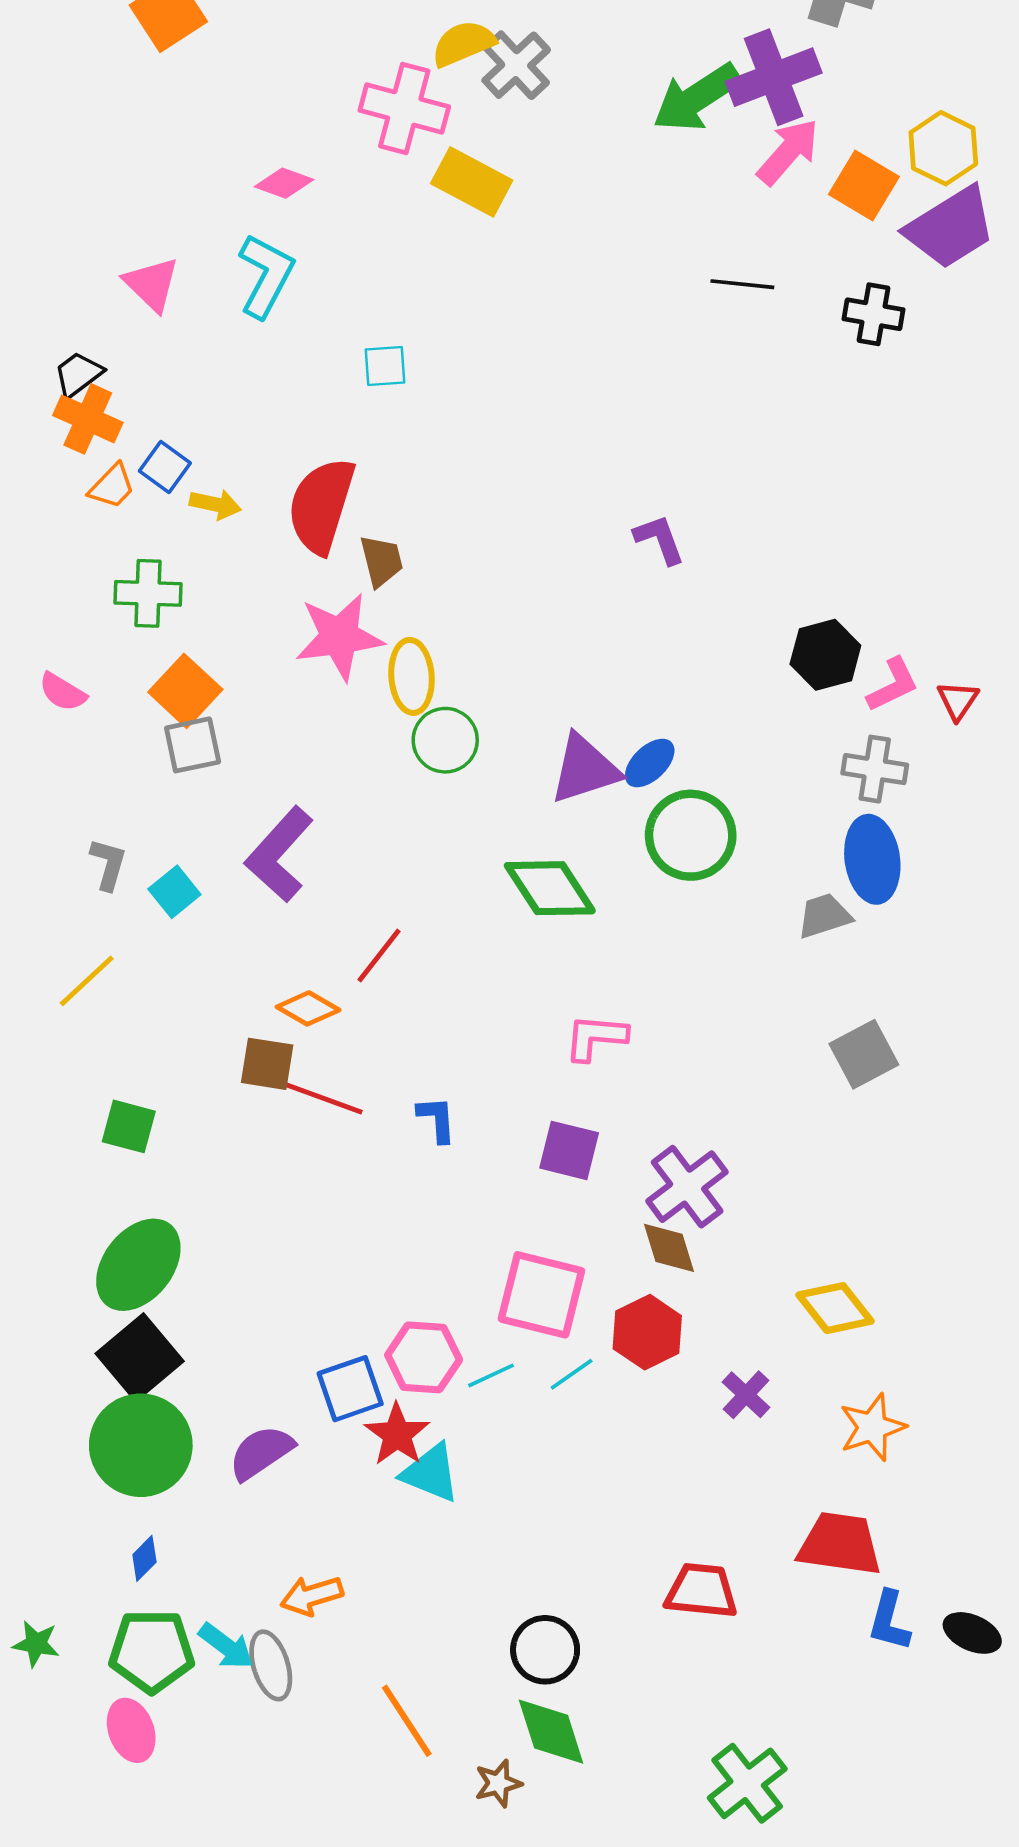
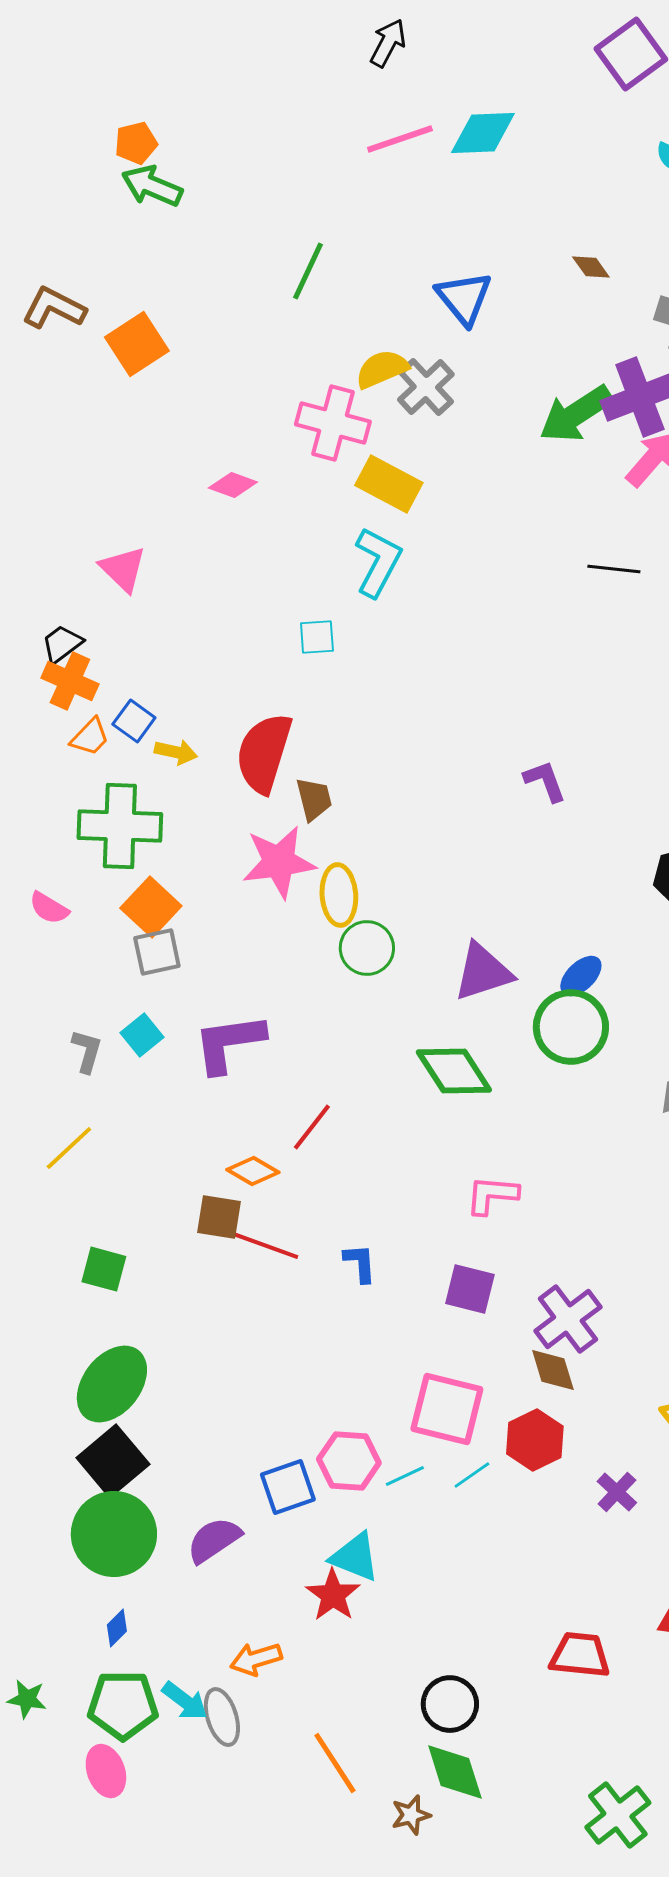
cyan L-shape: (266, 276) -> (378, 562), moved
green cross: (148, 593) -> (120, 826), size x1.5
blue ellipse: (650, 763) -> (581, 976), moved
purple L-shape: (279, 854) -> (229, 1043), turned 40
cyan square: (174, 892) -> (142, 1035), moved
red star: (397, 1434) -> (333, 1595), moved

